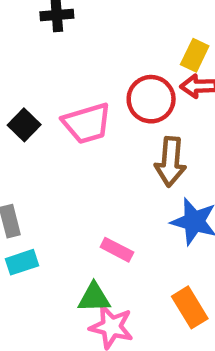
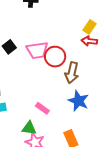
red circle: (151, 99) -> (55, 57), moved

